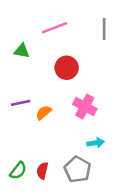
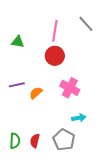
pink line: (54, 28) -> (55, 31), moved, turned -60
gray line: (104, 29) -> (86, 24), turned -42
green semicircle: (18, 171) -> (15, 141), turned -35

